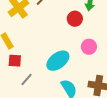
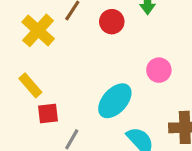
red circle: (75, 19) -> (112, 22), moved

